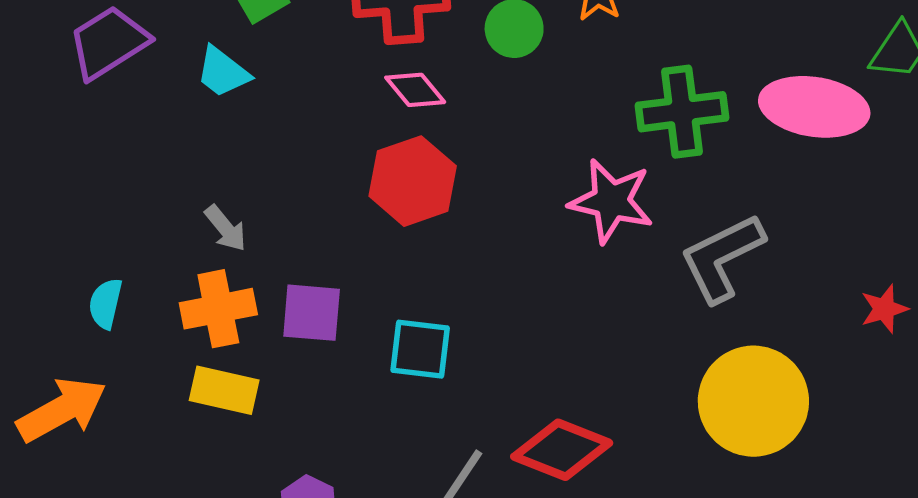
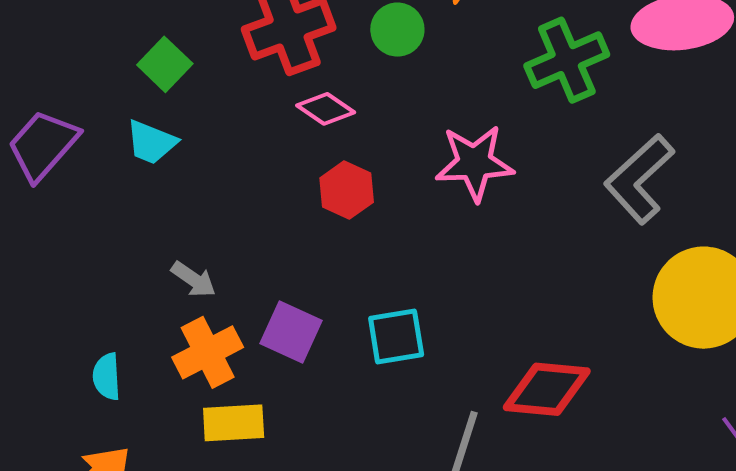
red hexagon: (413, 181) -> (347, 190), size x0.7
pink star: (611, 201) -> (475, 163), moved
purple square: (312, 313) -> (291, 332), turned 36

